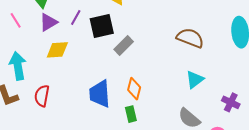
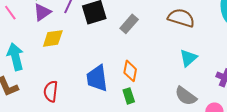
gray rectangle: (124, 45) -> (129, 24), moved
red semicircle: (42, 96) -> (51, 91), moved

